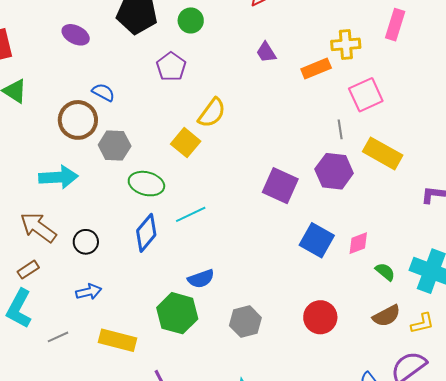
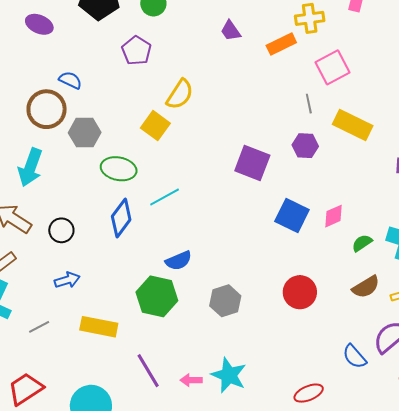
purple hexagon: (334, 171) -> (305, 146), size x0.7
cyan arrow: (58, 177) -> (30, 167), turned 117
green semicircle: (385, 272) -> (362, 243), turned -70

